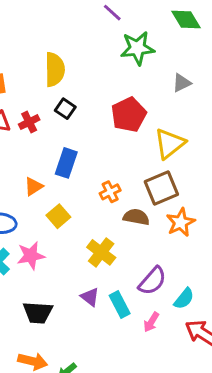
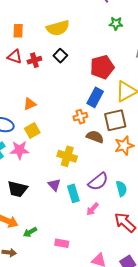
green star: (137, 48) -> (116, 24), size x0.6
yellow semicircle: (55, 69) -> (58, 28), turned 65
blue rectangle: (66, 163) -> (95, 97), moved
yellow square: (58, 216) -> (32, 130), moved
yellow cross: (101, 252) -> (67, 156), turned -30
cyan semicircle: (184, 299) -> (121, 189), moved, turned -63

